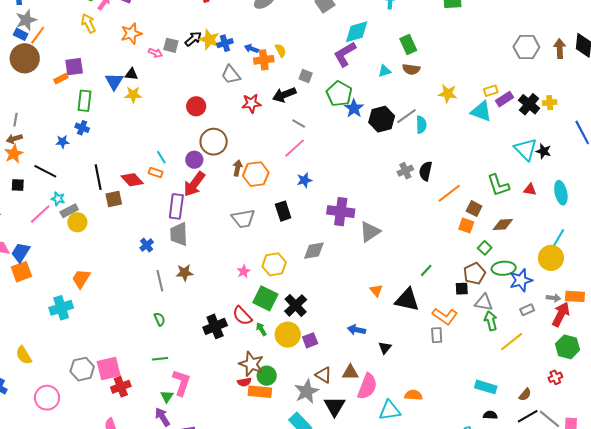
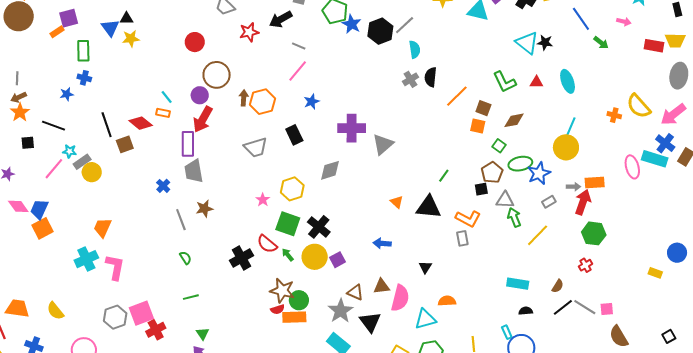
cyan semicircle: (421, 125) -> (415, 49), moved
black triangle: (385, 348) -> (425, 267), moved
pink L-shape: (181, 383) -> (115, 267), moved

